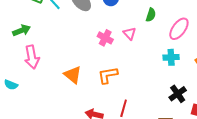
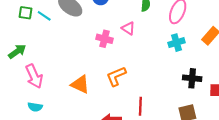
cyan semicircle: (11, 85) -> (35, 107), moved
black cross: (178, 94) -> (192, 78), turned -36

